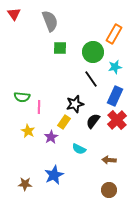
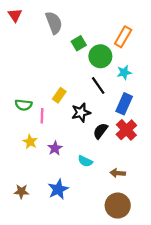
green square: (60, 48) -> (79, 43), moved, turned -32
yellow rectangle: (64, 122) -> (59, 95), moved
brown star: (25, 184) -> (21, 191), moved
brown circle: (109, 190) -> (118, 206), size x1.5

